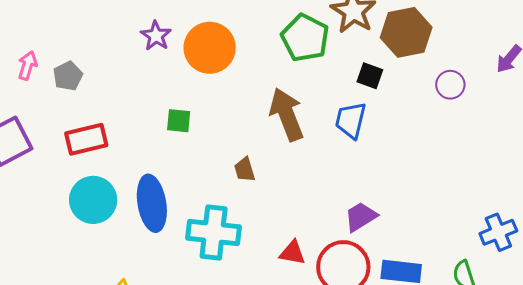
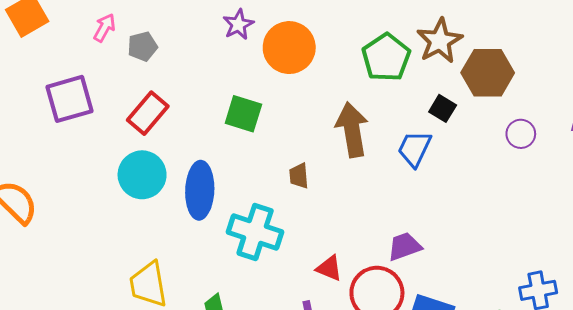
green square: (179, 121) -> (243, 114), size x1.4
red rectangle: (86, 139) -> (148, 113), turned -48

